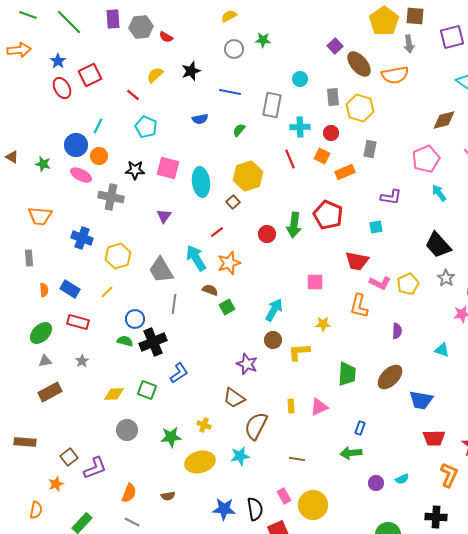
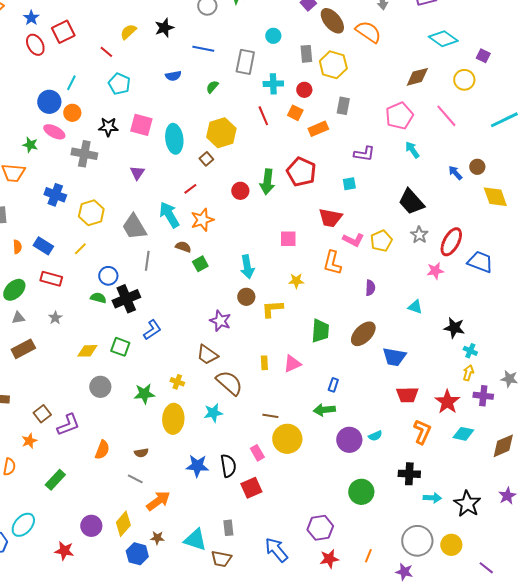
orange semicircle: (395, 75) -> (368, 32), turned -136
green star: (43, 164) -> (30, 145), moved
cyan arrow: (274, 310) -> (247, 267), turned 140
brown semicircle: (256, 426) -> (229, 383), turned 104
yellow ellipse: (200, 462) -> (173, 419), turned -72
purple circle: (376, 483) -> (349, 440), size x1.6
yellow circle: (313, 505) -> (287, 439), moved
gray line: (132, 522) -> (135, 479), moved

